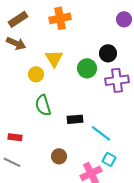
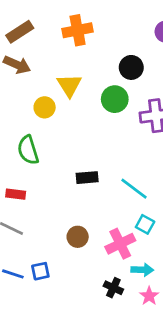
black circle: (108, 53) -> (131, 67), moved
green semicircle: (43, 105) -> (28, 150), moved
black rectangle: (75, 119) -> (87, 178), moved
brown circle: (59, 156) -> (78, 237), moved

